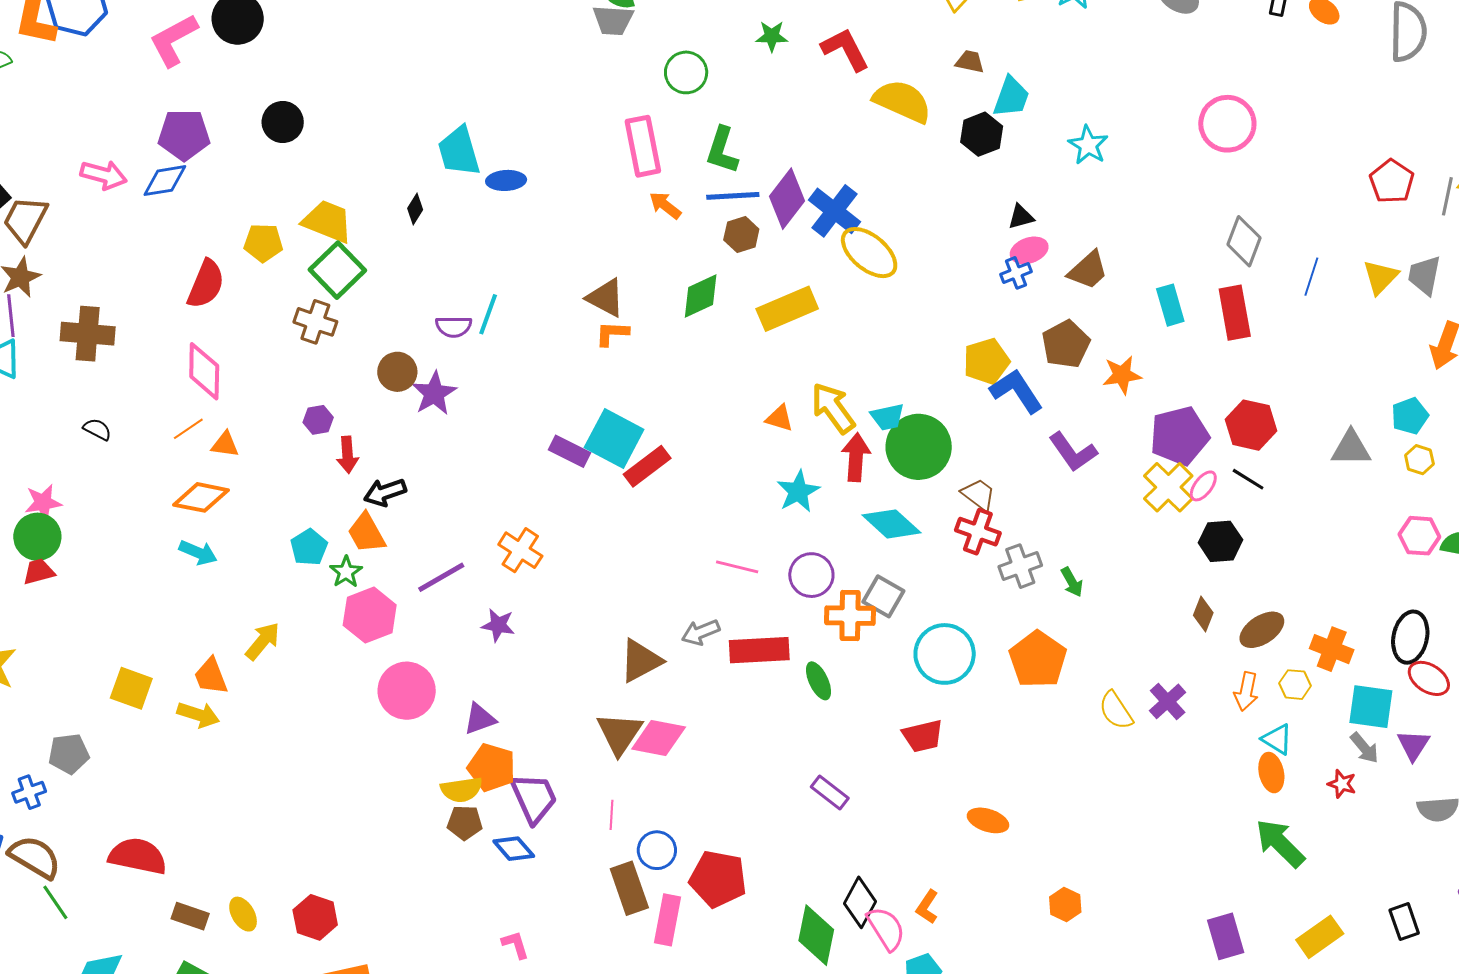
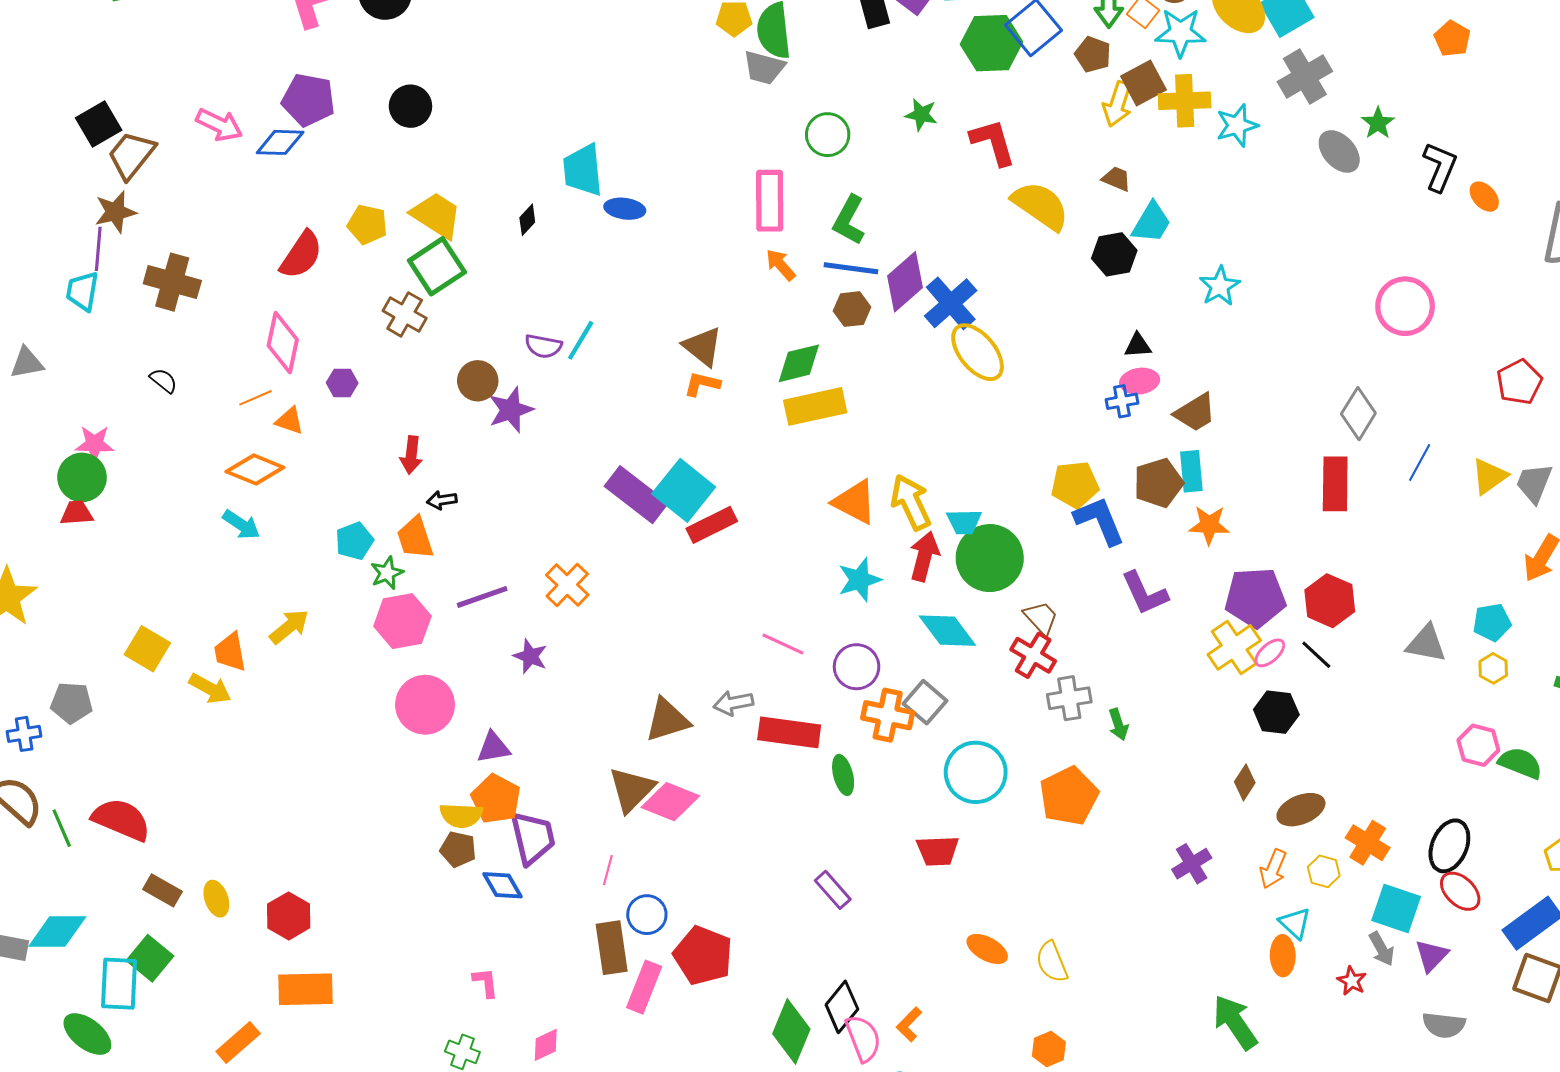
pink circle: (1227, 124) -> (1405, 306), moved
cyan rectangle: (1170, 305) -> (1191, 471), moved
yellow rectangle: (787, 309) -> (815, 406), moved
orange triangle: (779, 418) -> (855, 502), size x1.6
purple hexagon: (318, 420) -> (342, 383), moved
purple rectangle: (570, 451) -> (636, 495), size x1.5
black arrow: (385, 492) -> (442, 500), size x0.7
yellow semicircle: (1116, 710) -> (1052, 962), moved
green arrow: (1280, 843) -> (1235, 1022), moved
green line: (55, 902) -> (62, 828), moved

